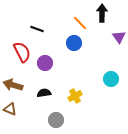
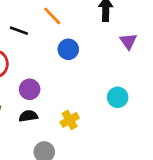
orange line: (80, 23) -> (52, 16), moved
purple circle: (45, 63) -> (30, 89), moved

